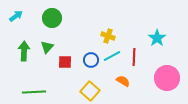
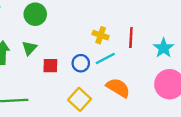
cyan star: (157, 38) -> (164, 48), moved
red line: (134, 57) -> (131, 38), moved
orange semicircle: (123, 81) -> (118, 88), size x1.5

